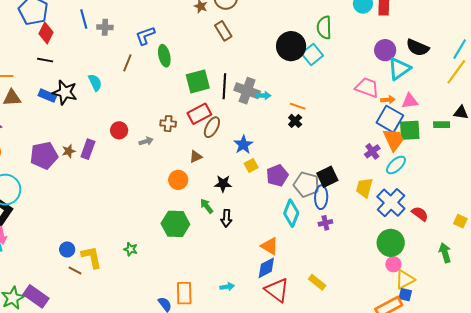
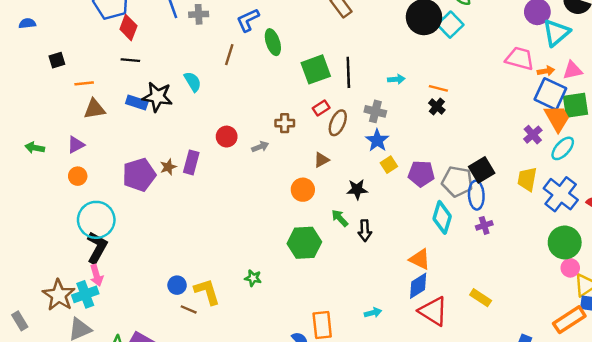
gray cross: (247, 91) -> (375, 111), moved, size x0.7
red rectangle: (199, 114) -> (321, 108), size x0.6
purple pentagon: (277, 175) -> (421, 174), turned 30

